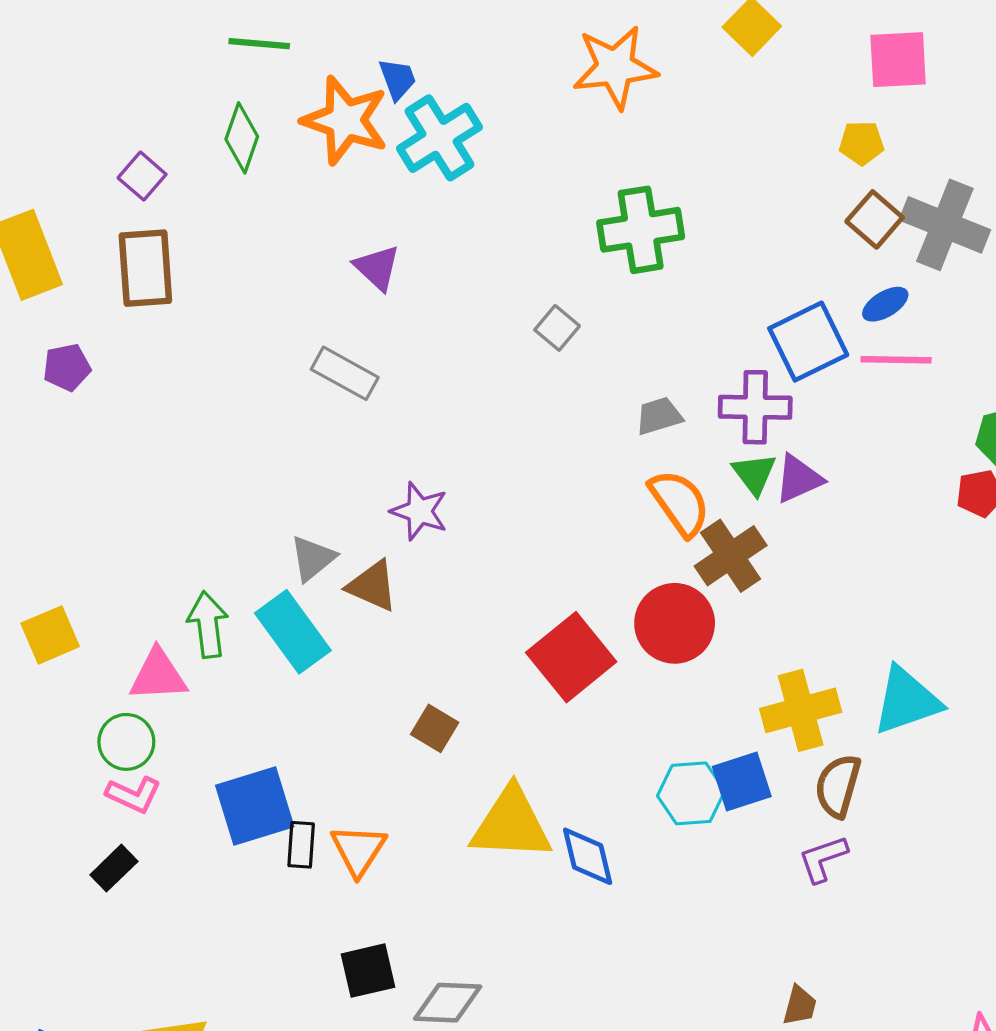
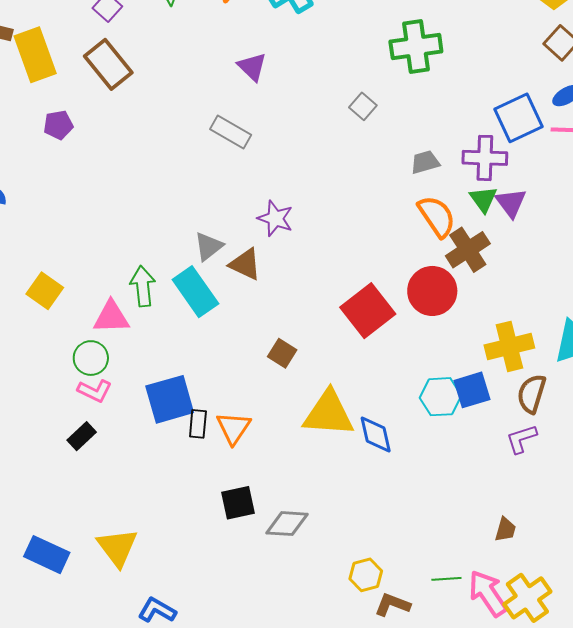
brown rectangle: (145, 268) -> (108, 64), turned -36
purple triangle: (799, 479) -> (511, 203), turned -44
yellow square: (50, 635) -> (45, 291), turned -33

